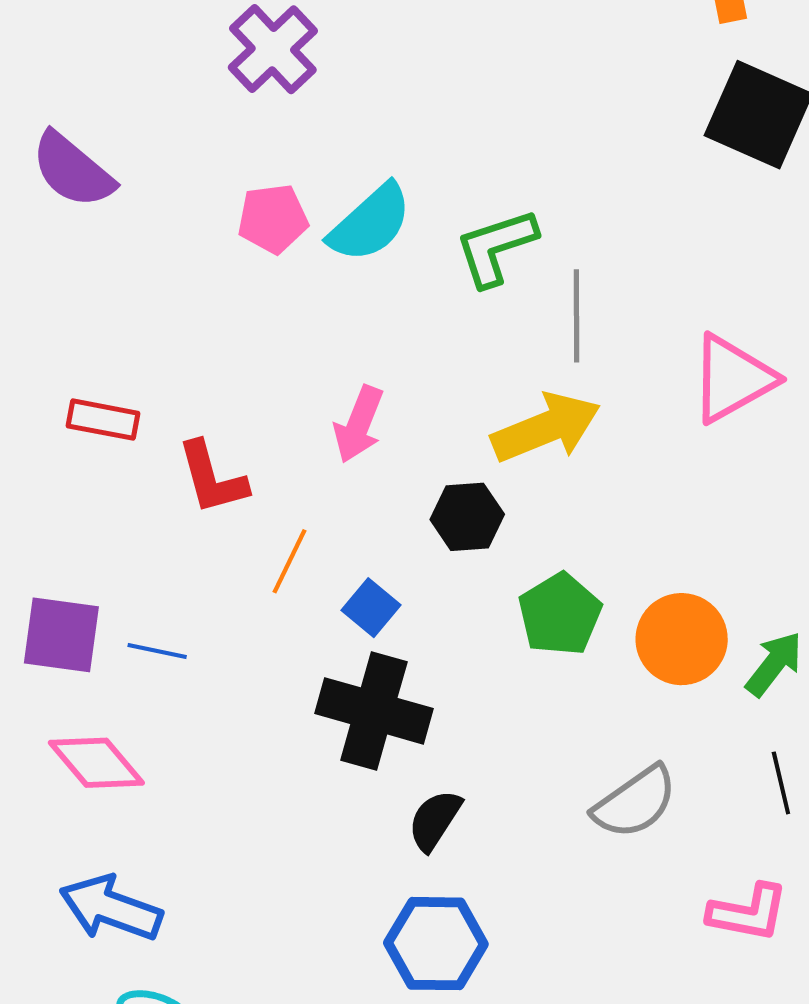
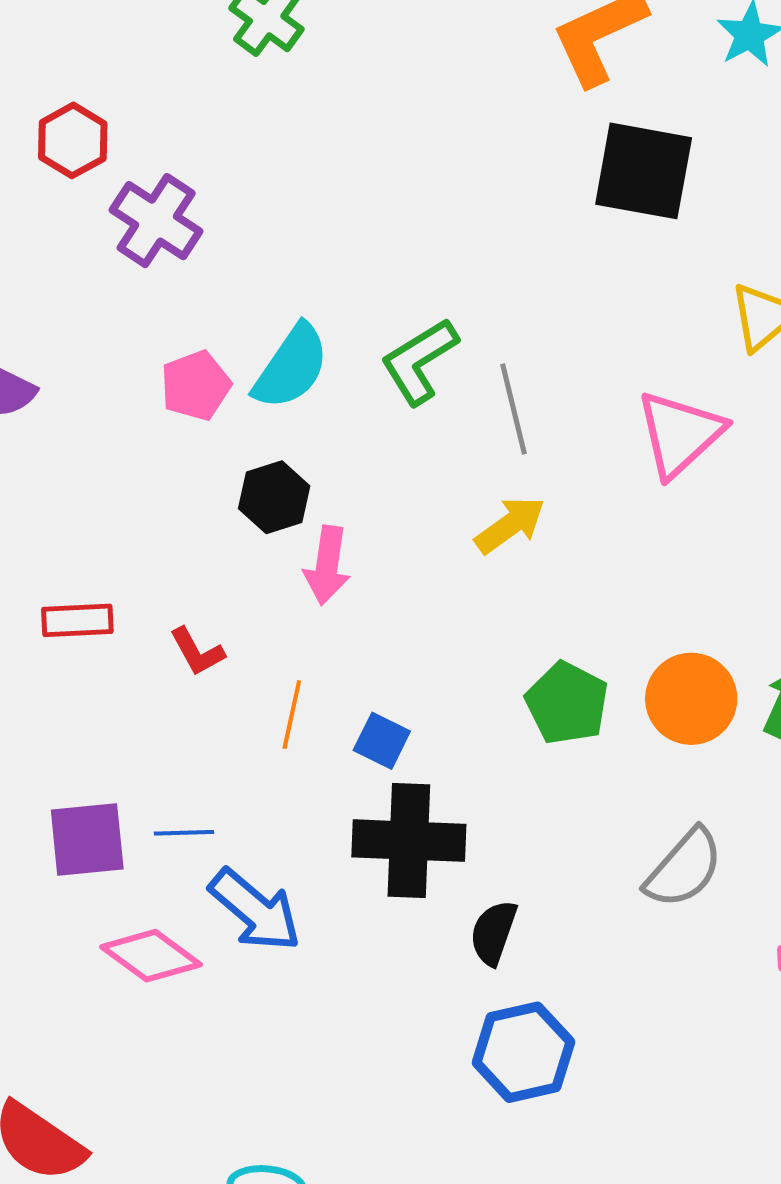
yellow arrow: (546, 428) -> (510, 525), size x0.7
red L-shape: (212, 478) -> (197, 652), size x0.7
black hexagon: (467, 517) -> (274, 497), moved
blue arrow: (111, 908) -> (255, 910), moved, turned -146

